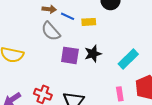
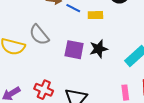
gray semicircle: (51, 31) -> (39, 35), moved

